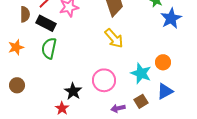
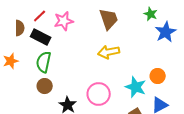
yellow arrow: (114, 38) -> (109, 52), turned 120
brown circle: (17, 85) -> (45, 86), moved

